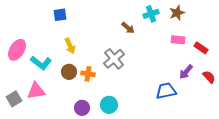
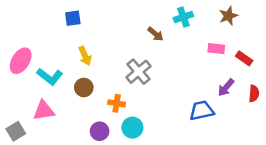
brown star: (177, 13) -> (228, 16), moved
orange cross: (88, 74) -> (117, 103), moved
red semicircle: (209, 77) -> (254, 94), turned 48
gray square: (14, 99) -> (16, 131), moved

